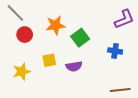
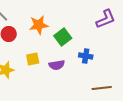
blue cross: (115, 51) -> (86, 56), moved

